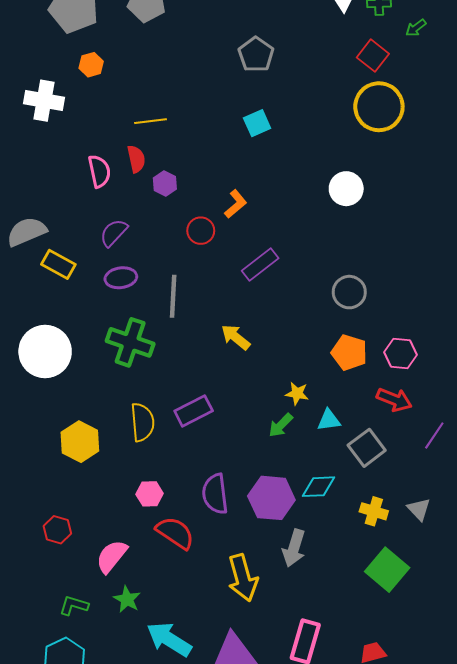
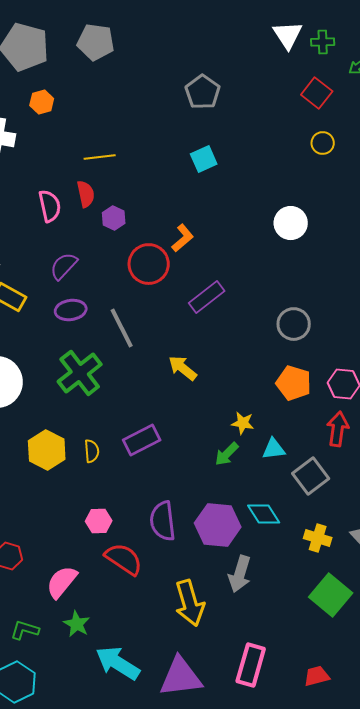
yellow circle: (379, 107) -> (323, 143), size x0.5
red circle: (201, 231) -> (149, 264), size x1.5
gray line: (173, 296) -> (122, 328), turned -30
green cross: (130, 342) -> (80, 373), turned 33
red arrow: (394, 400) -> (338, 429), turned -104
yellow semicircle: (142, 422) -> (92, 451), size x0.6
yellow hexagon: (80, 442) -> (47, 450), moved
cyan diamond: (319, 487) -> (264, 514), turned 60

